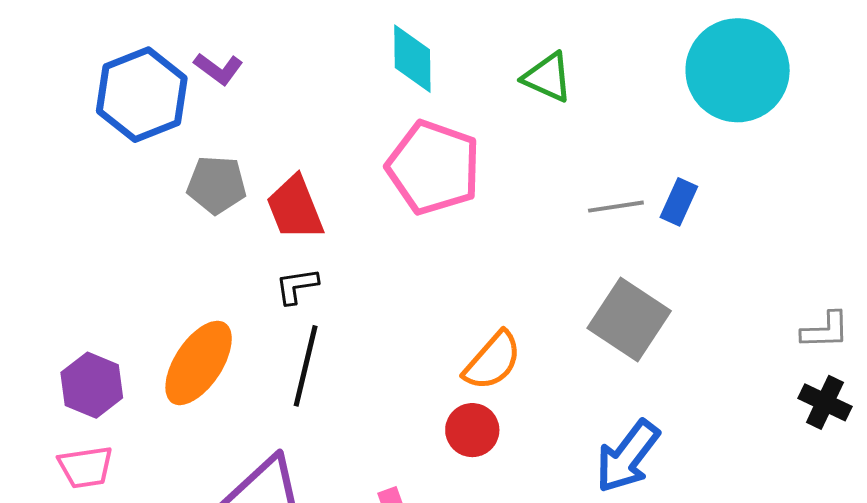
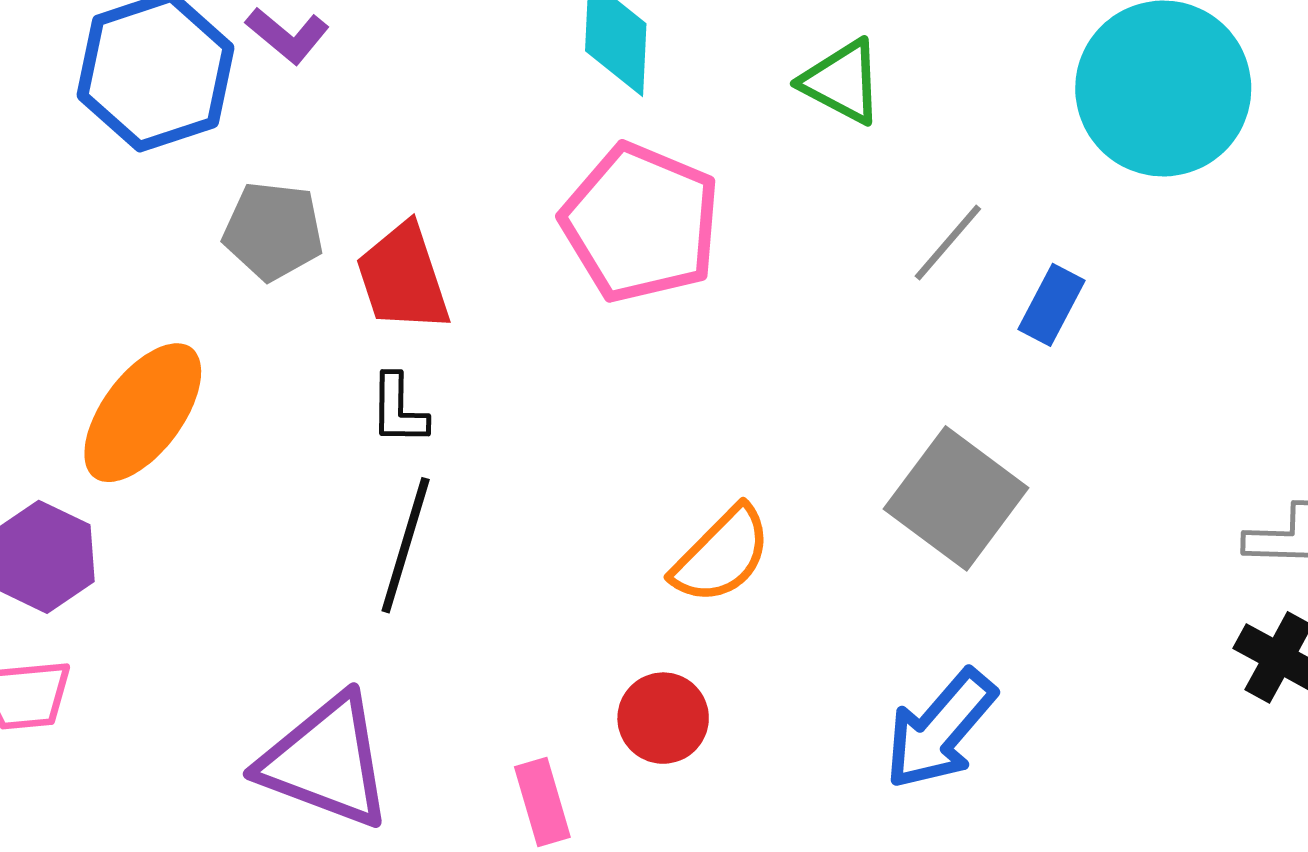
gray line: (616, 207) -> (948, 242), moved, turned -44
black L-shape: (297, 286) -> (398, 409), turned -84
orange ellipse: (199, 363) -> (143, 413), moved
red circle: (472, 430) -> (663, 718), moved

